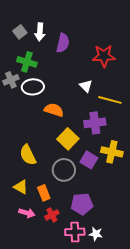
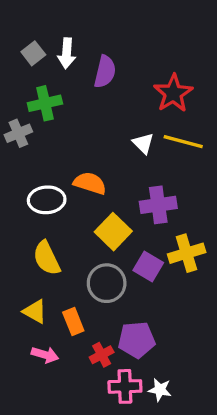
red star: (104, 56) -> (173, 93), turned -30
green cross: (27, 62) -> (45, 103), turned -30
white ellipse: (33, 87) -> (47, 200), moved
yellow line: (110, 100) -> (183, 142), moved
yellow cross: (112, 152) -> (187, 253), turned -30
red cross: (52, 215) -> (102, 355), moved

